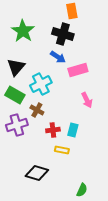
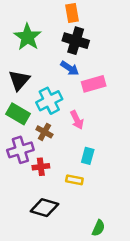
orange rectangle: (72, 11) -> (72, 13), moved
pink arrow: (87, 100) -> (77, 120), moved
red cross: (53, 130) -> (41, 167), moved

